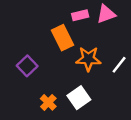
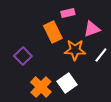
pink triangle: (106, 14) -> (92, 29), moved
orange cross: (48, 102) -> (41, 87), size x1.5

